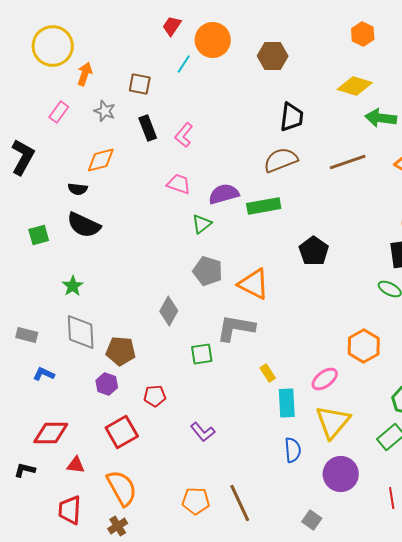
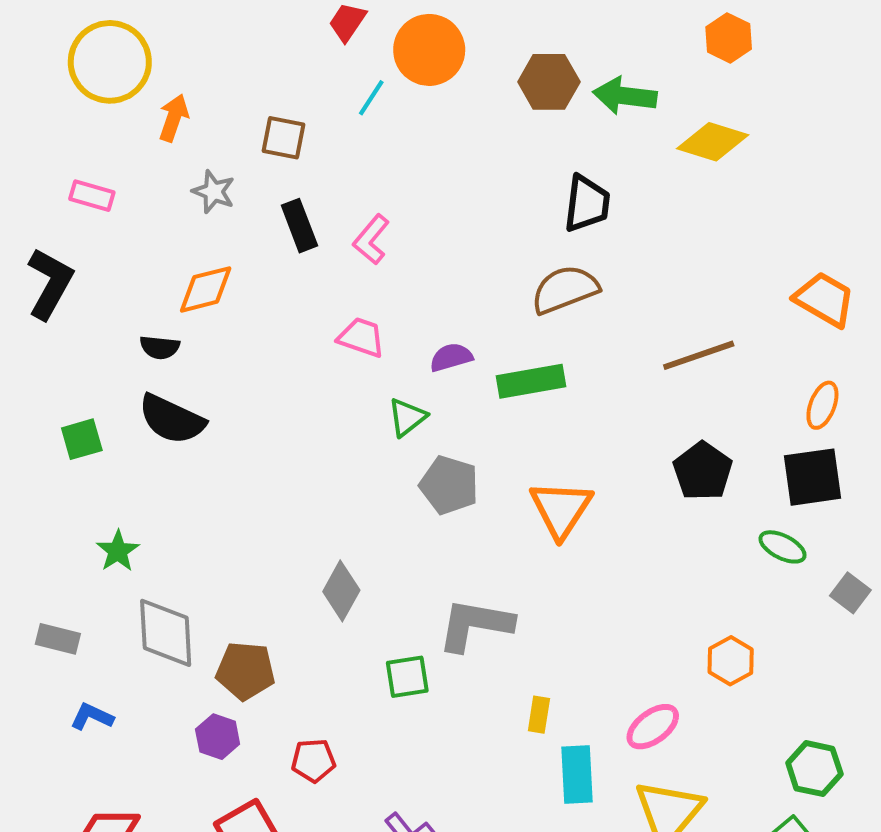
pink rectangle: (59, 112) -> (92, 196), moved, turned 70
green arrow: (381, 118) -> (625, 96), moved
brown line: (348, 162) -> (699, 355), moved
purple semicircle: (224, 194) -> (451, 357), size x0.7
black pentagon: (314, 251) -> (703, 471), moved
gray pentagon: (208, 271) -> (449, 485), moved
orange triangle: (254, 284) -> (561, 509), moved, turned 36
green star: (73, 286) -> (118, 551), moved
orange hexagon: (364, 346) -> (731, 661), size x0.7
yellow rectangle: (268, 373) -> (539, 715), turned 42

